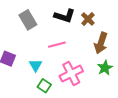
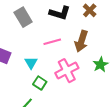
brown cross: (88, 19) -> (90, 10), moved
brown arrow: (101, 43) -> (81, 41), moved

